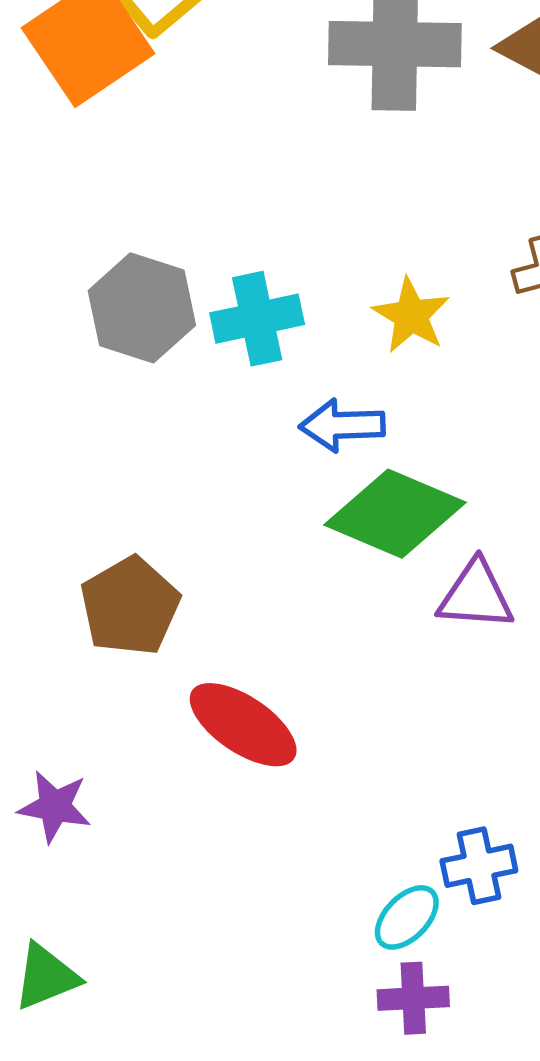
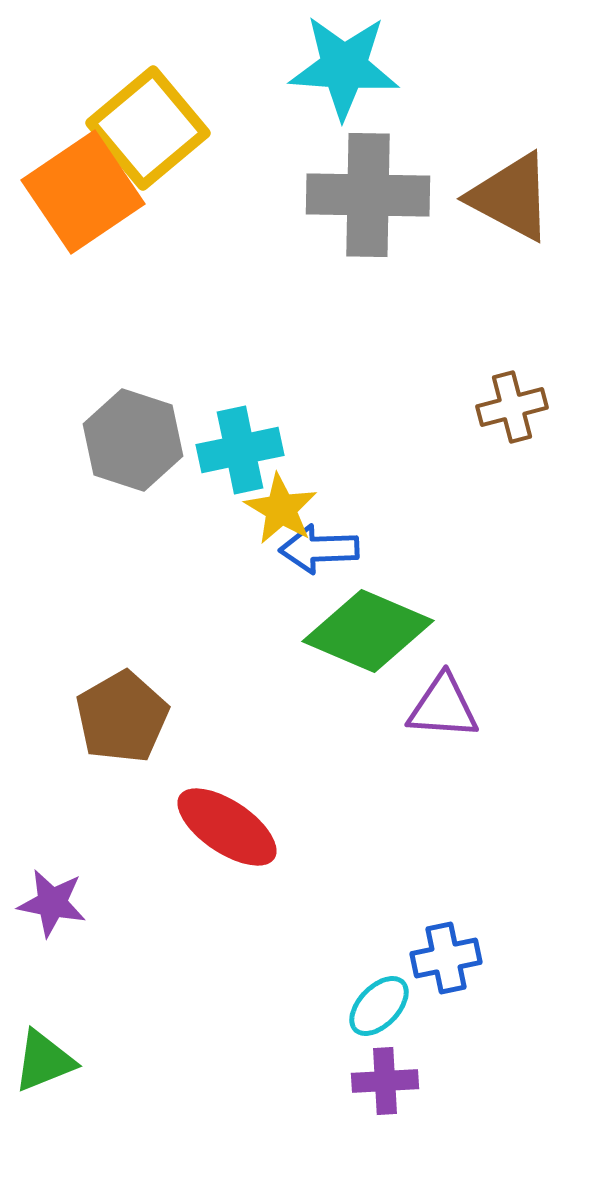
yellow star: (411, 315) -> (281, 509), moved

